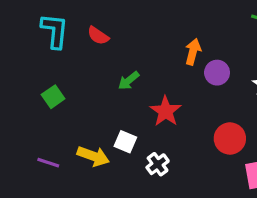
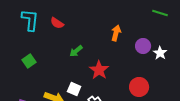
purple circle: (217, 73) -> (143, 46), moved

